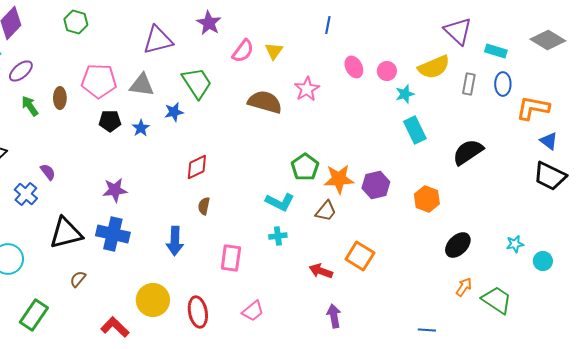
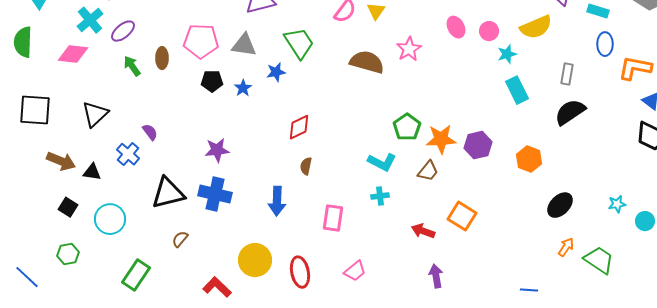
gray rectangle: (469, 84) -> (567, 74), moved

